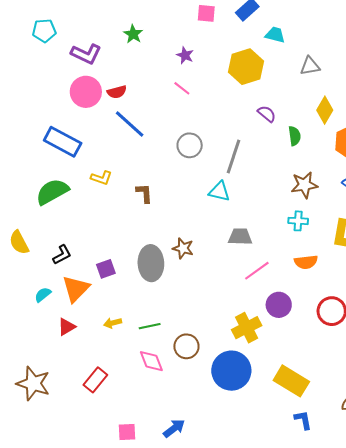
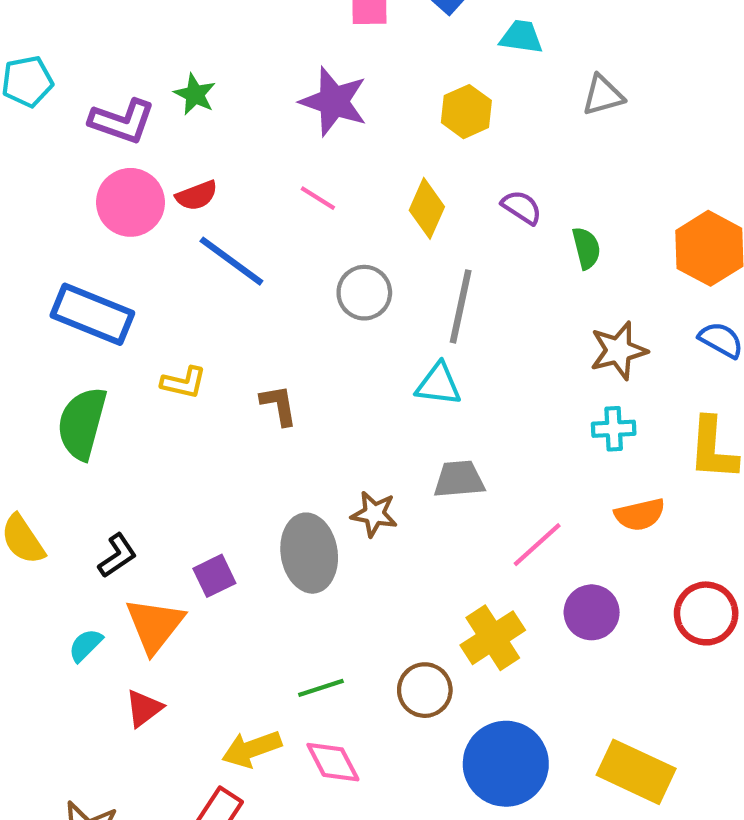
green star: (133, 34) -> (195, 94), moved
purple star: (185, 55) -> (334, 102), size x1.8
yellow hexagon: (246, 67) -> (466, 112), size x0.7
pink line: (182, 88) -> (318, 198), moved
yellow diamond: (325, 110) -> (427, 208), moved
green semicircle: (52, 192) -> (82, 423), turned -40
gray trapezoid: (240, 237) -> (459, 479), moved
yellow arrow: (113, 323) -> (252, 749), moved, size x1.5
yellow cross: (247, 328) -> (493, 638), moved
brown circle: (186, 346) -> (425, 690), moved

